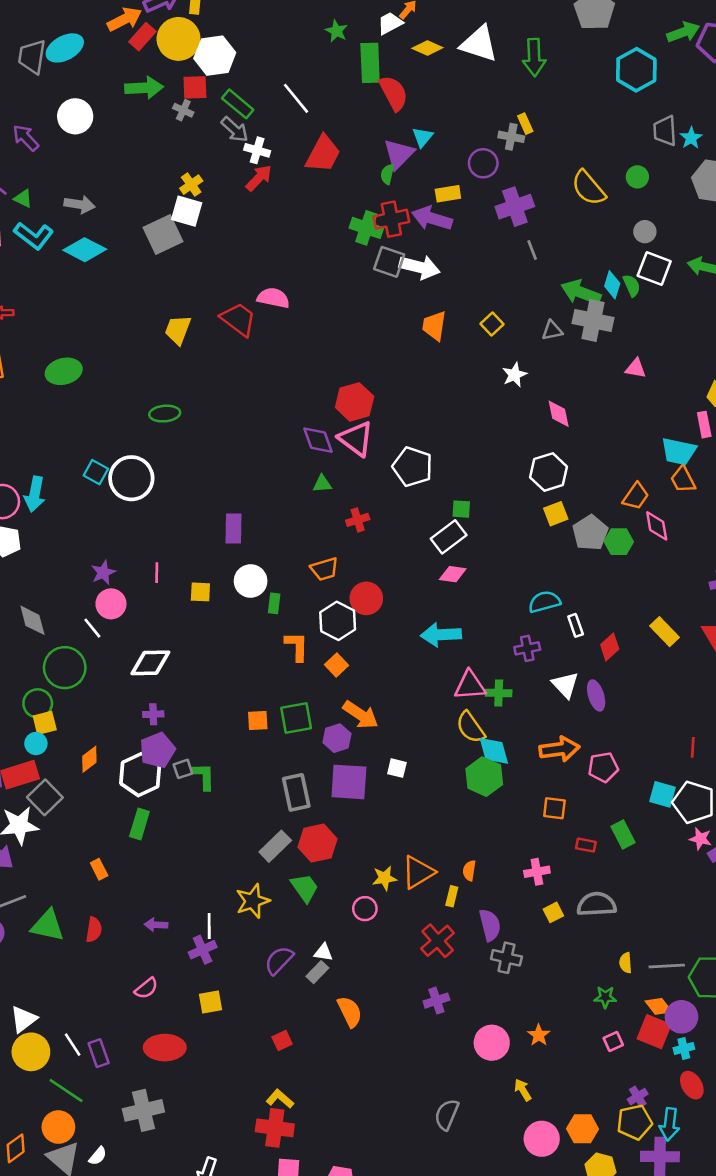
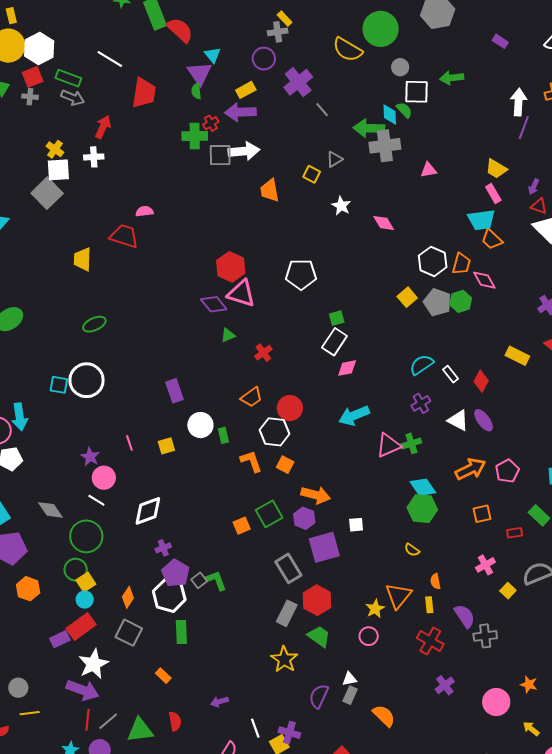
white cross: (257, 150) -> (94, 157), moved
green circle: (637, 177) -> (381, 29), size x2.0
red cross: (391, 219) -> (211, 123), size x0.6
pink semicircle: (273, 298) -> (144, 211), size x0.7
gray triangle: (552, 330) -> (334, 159), moved
white pentagon: (412, 467) -> (301, 274), moved
white hexagon: (549, 472) -> (433, 261), moved
yellow semicircle: (471, 727) -> (412, 550), moved, size x0.6
gray square: (45, 797) -> (129, 633), moved
white line: (209, 926) -> (255, 728), moved
purple cross: (203, 950) -> (289, 733), moved, turned -30

